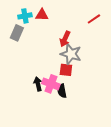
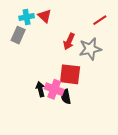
red triangle: (42, 15) -> (45, 16), turned 40
gray star: (71, 54) -> (90, 49), moved, turned -30
red square: (66, 70) -> (70, 74), size x1.5

